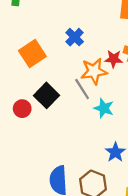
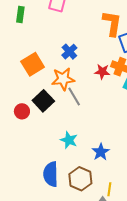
orange star: (94, 71) -> (63, 79), moved
cyan star: (104, 108) -> (69, 140), moved

